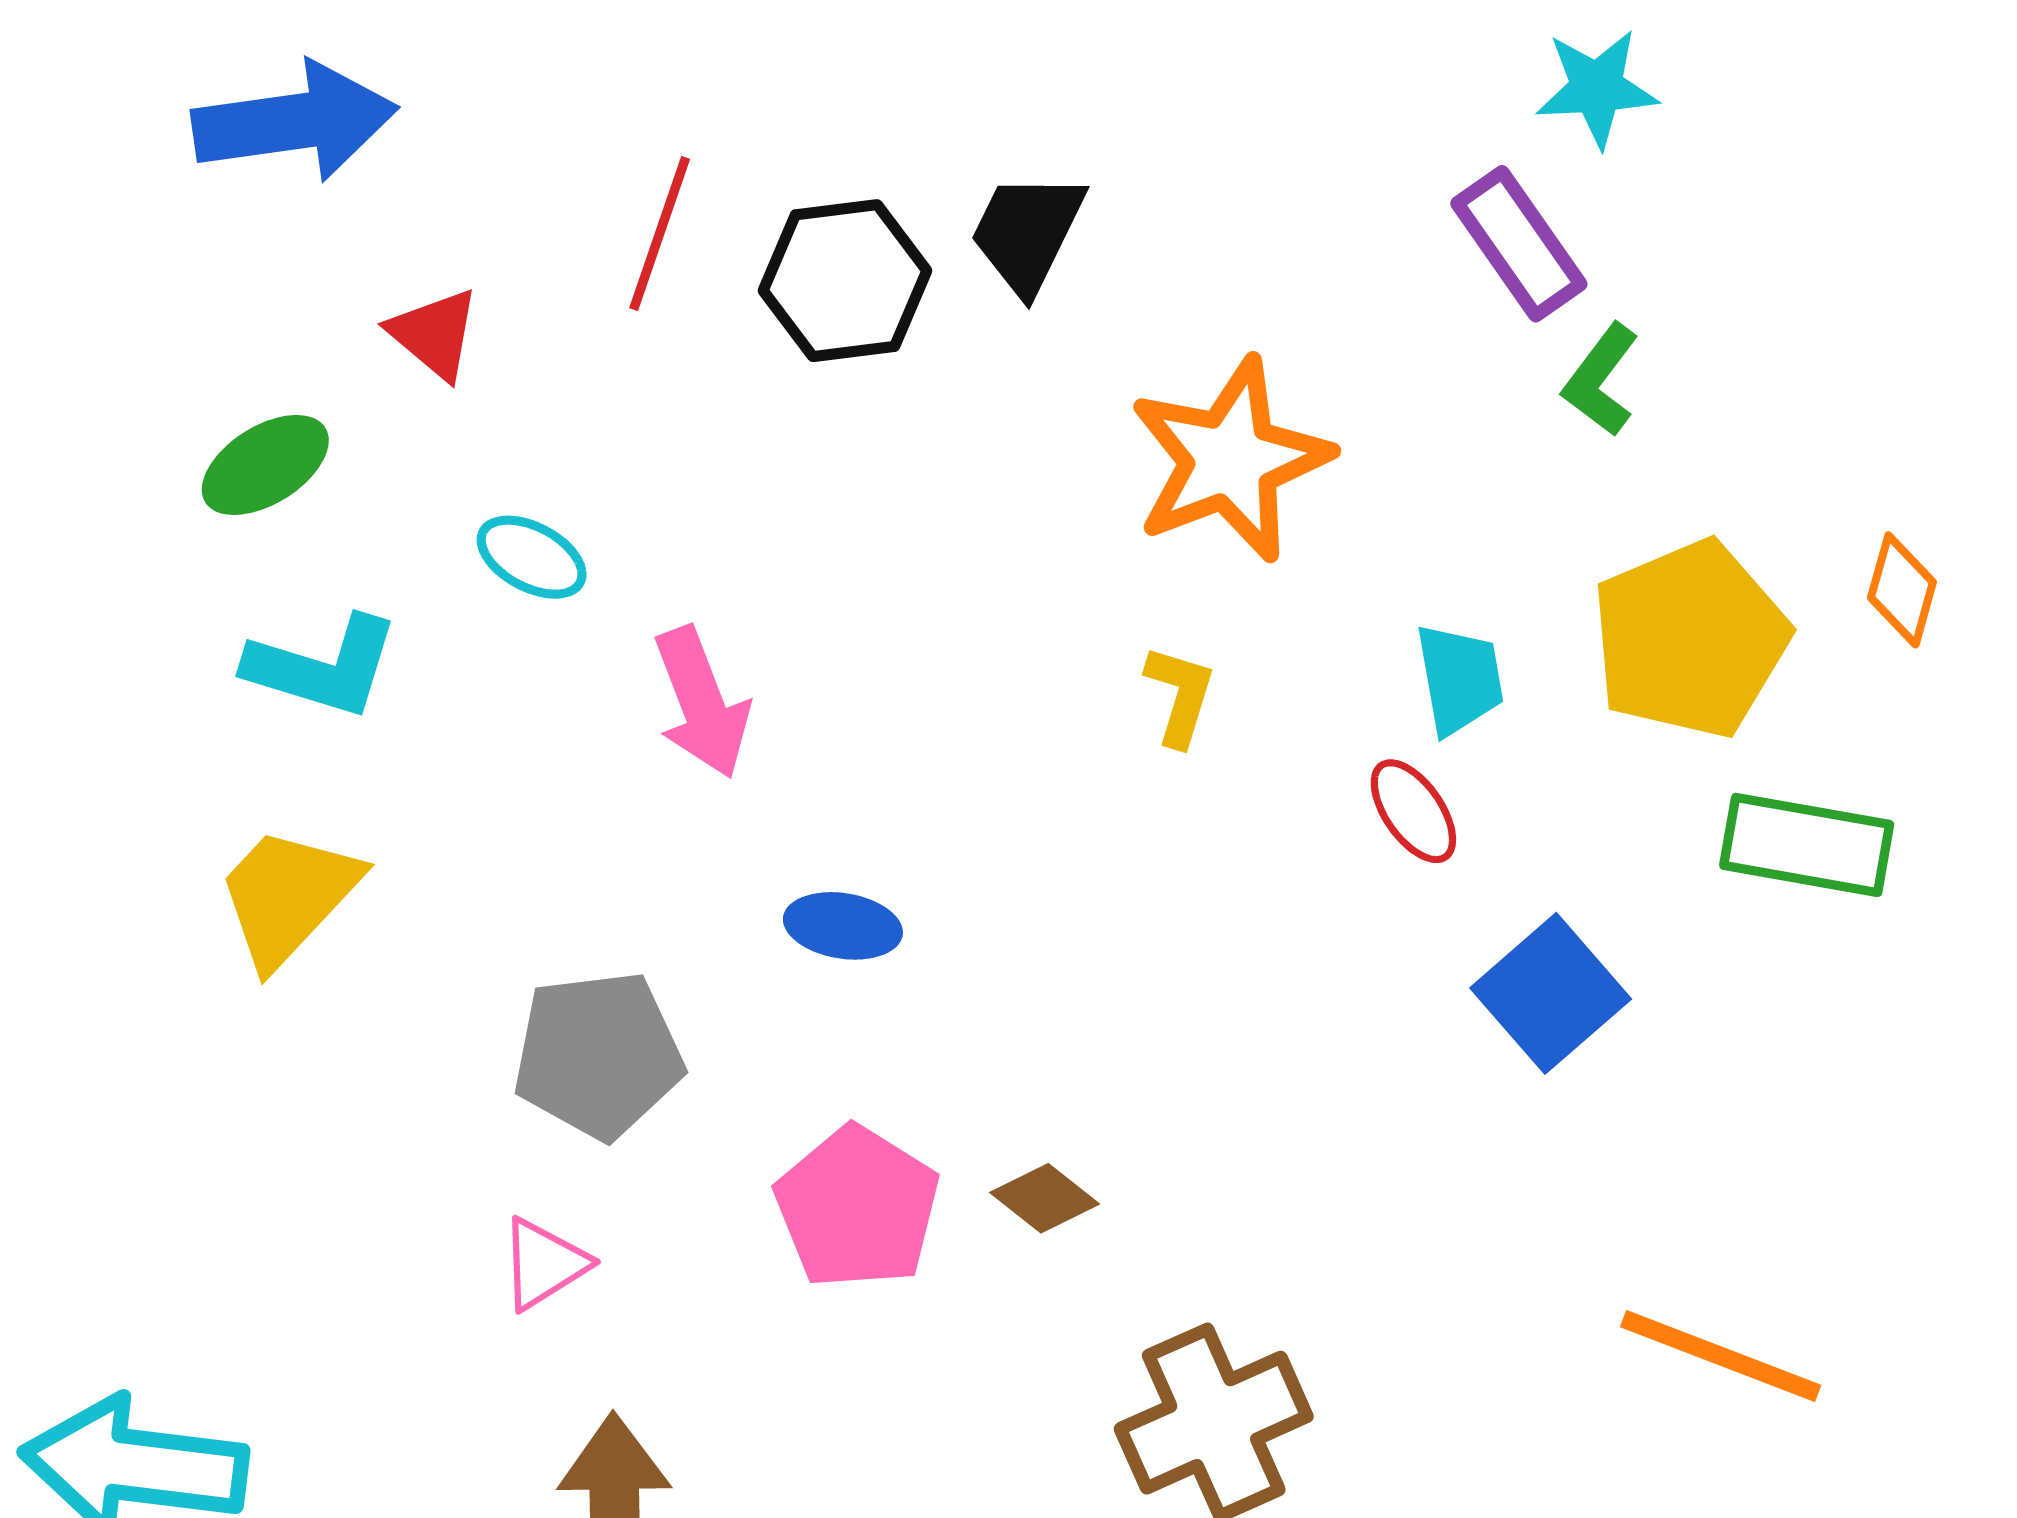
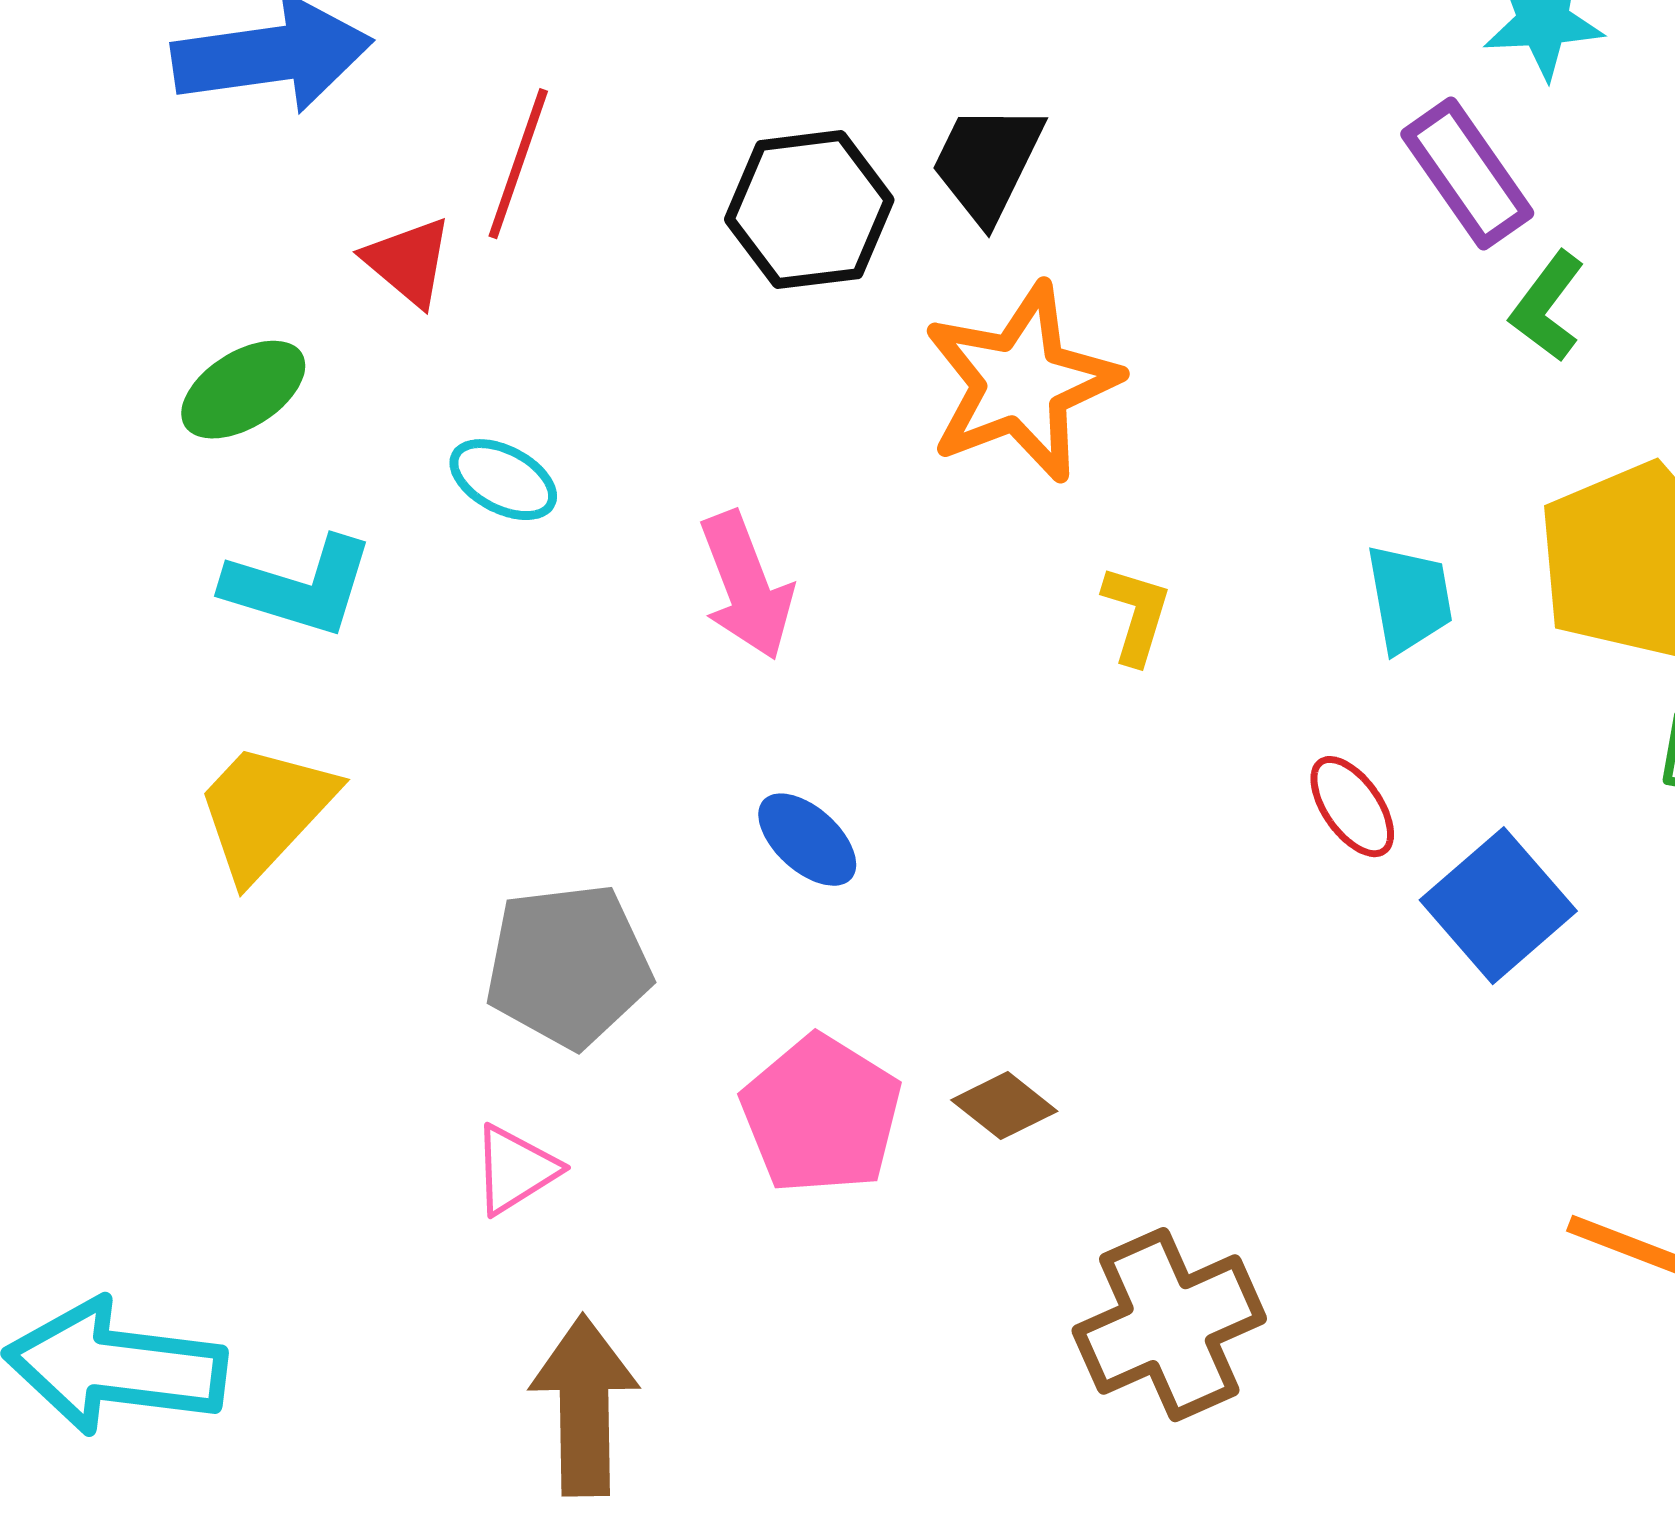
red line: (660, 234) -> (518, 164), moved
orange star: (1230, 460) -> (1021, 383), moved
pink arrow: (702, 703) -> (746, 586), moved
red ellipse: (1413, 811) -> (1352, 807), moved
blue ellipse: (843, 926) -> (807, 840), turned 33

